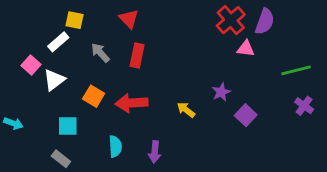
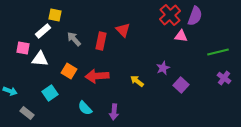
red triangle: (129, 19) -> (123, 30), moved
pink square: (31, 65) -> (23, 48), turned -32
white triangle: (54, 80) -> (40, 59), turned 42
cyan square: (68, 126) -> (50, 93), turned -35
cyan semicircle: (115, 146) -> (85, 108), turned 140
gray rectangle: (61, 159) -> (27, 113), moved

